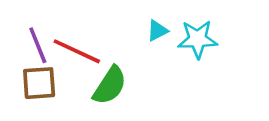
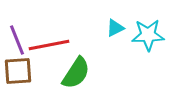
red line: (77, 51) -> (49, 45), turned -36

